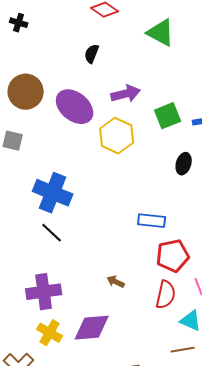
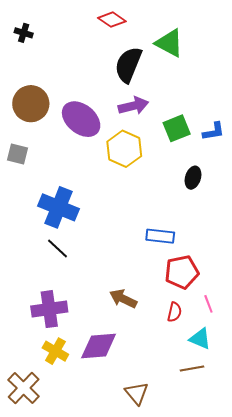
black semicircle: (92, 54) -> (128, 65), moved, size x1.8
brown arrow: (116, 282) -> (123, 299), size x1.5
red semicircle: (166, 295) -> (175, 312), size x0.7

